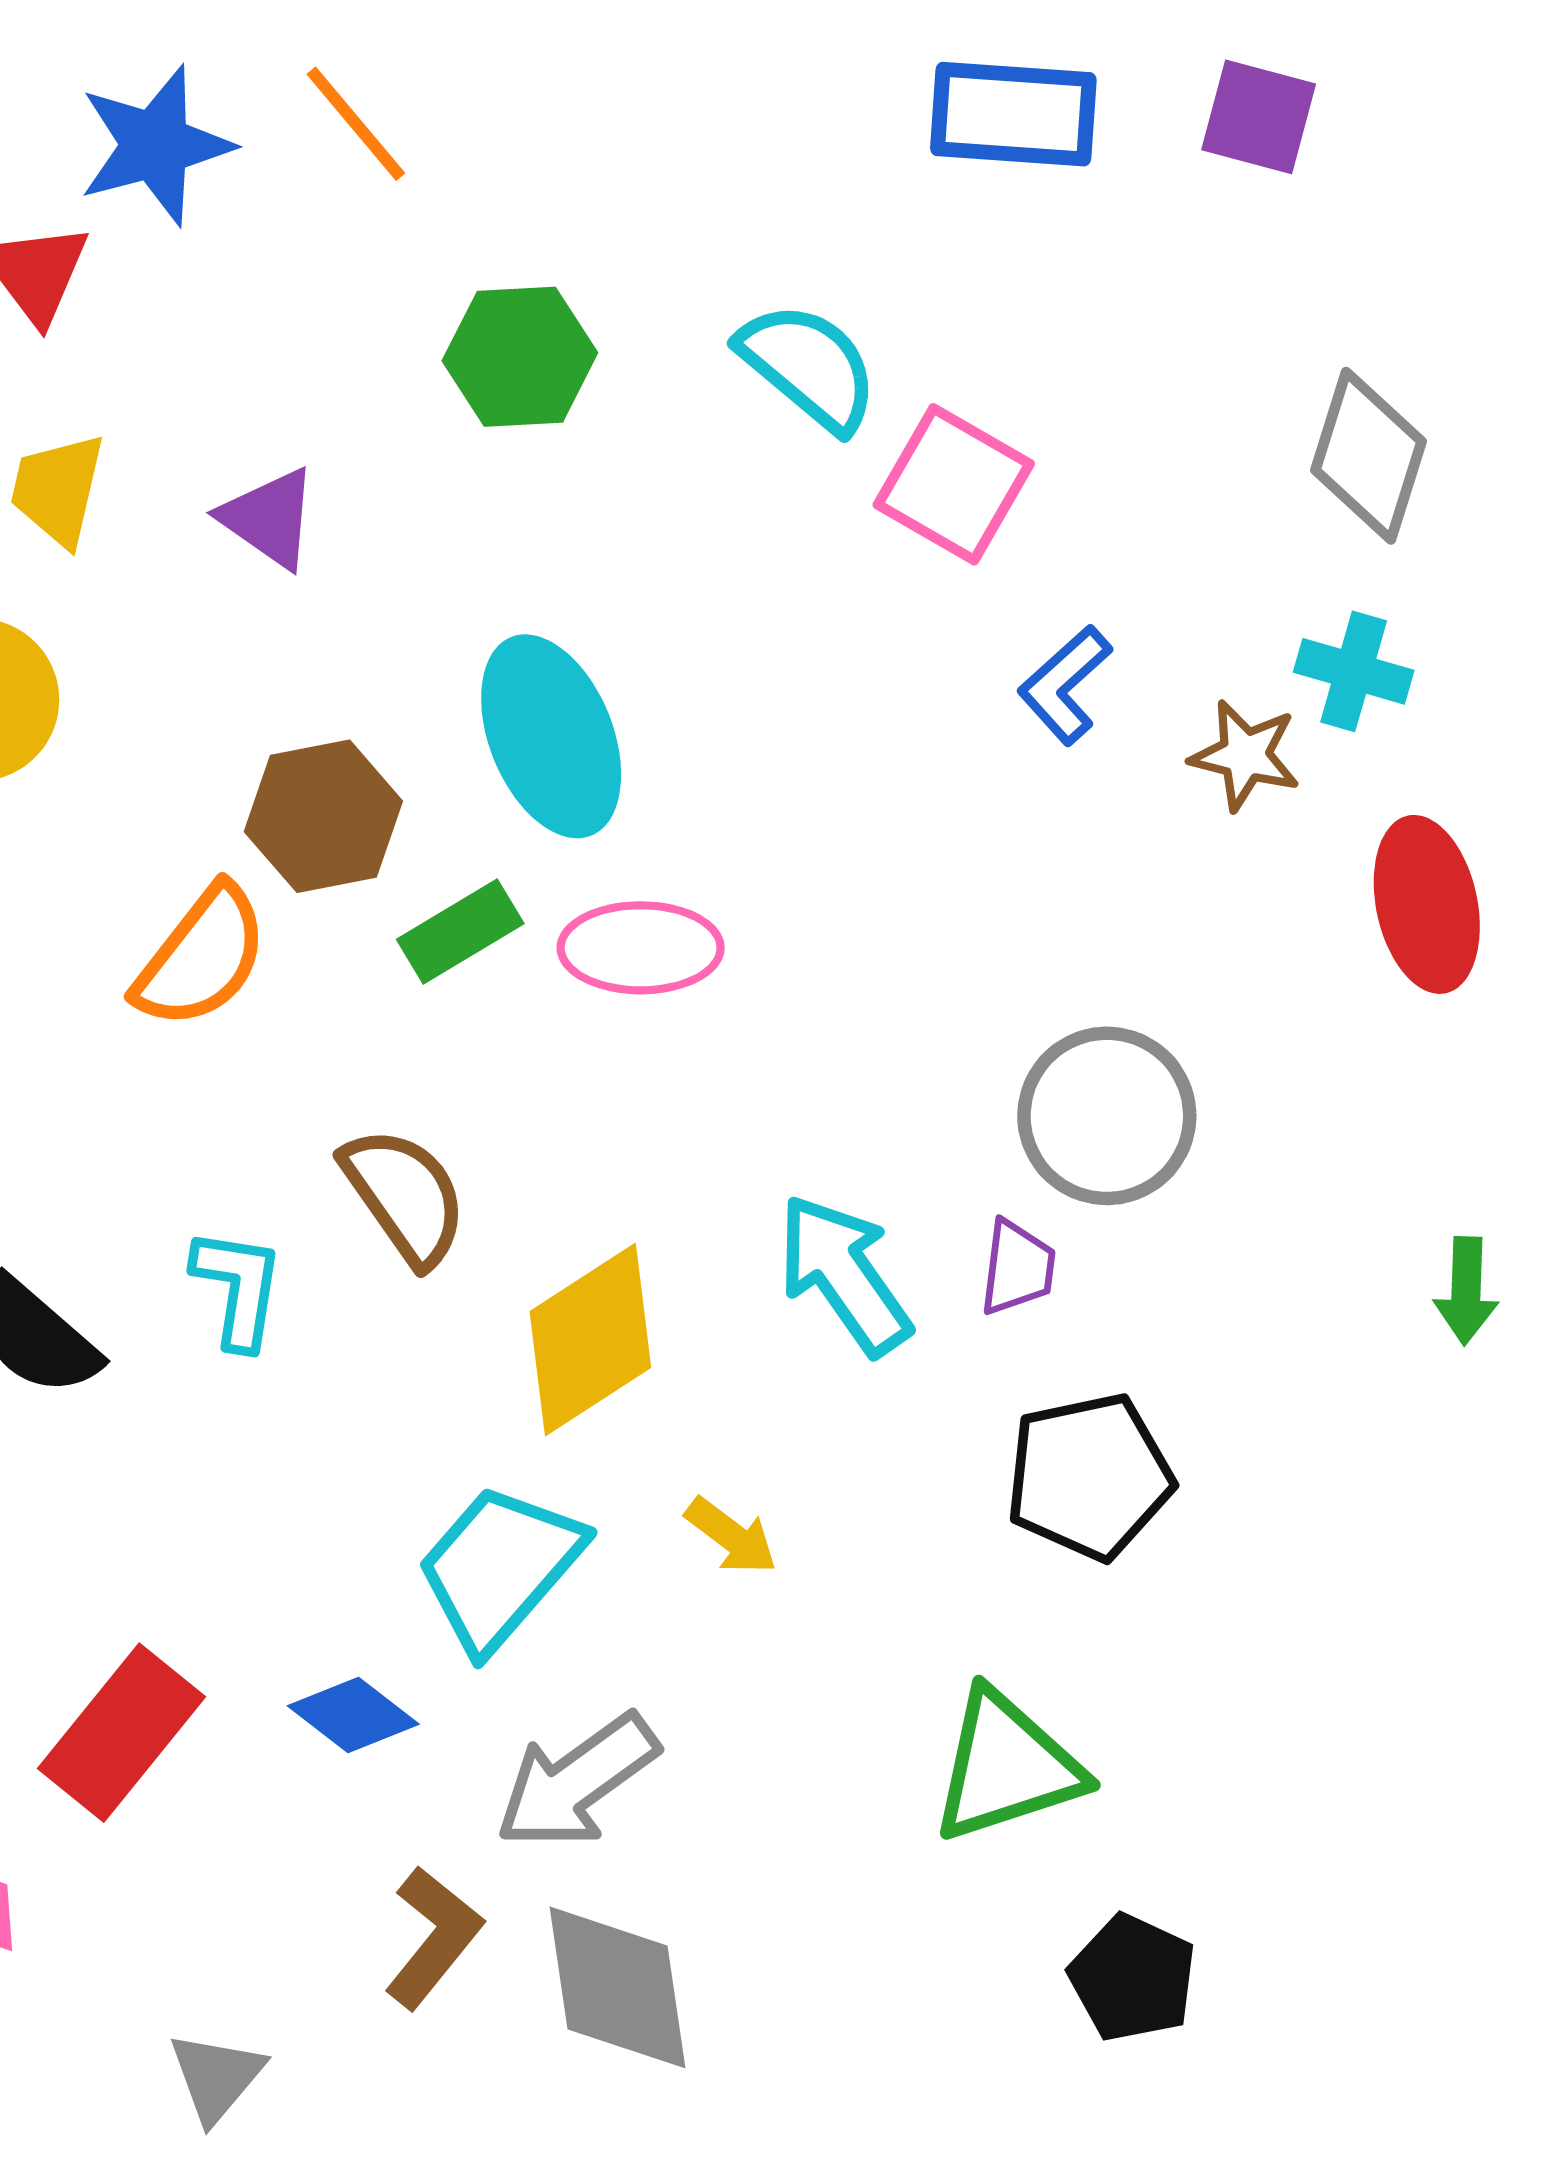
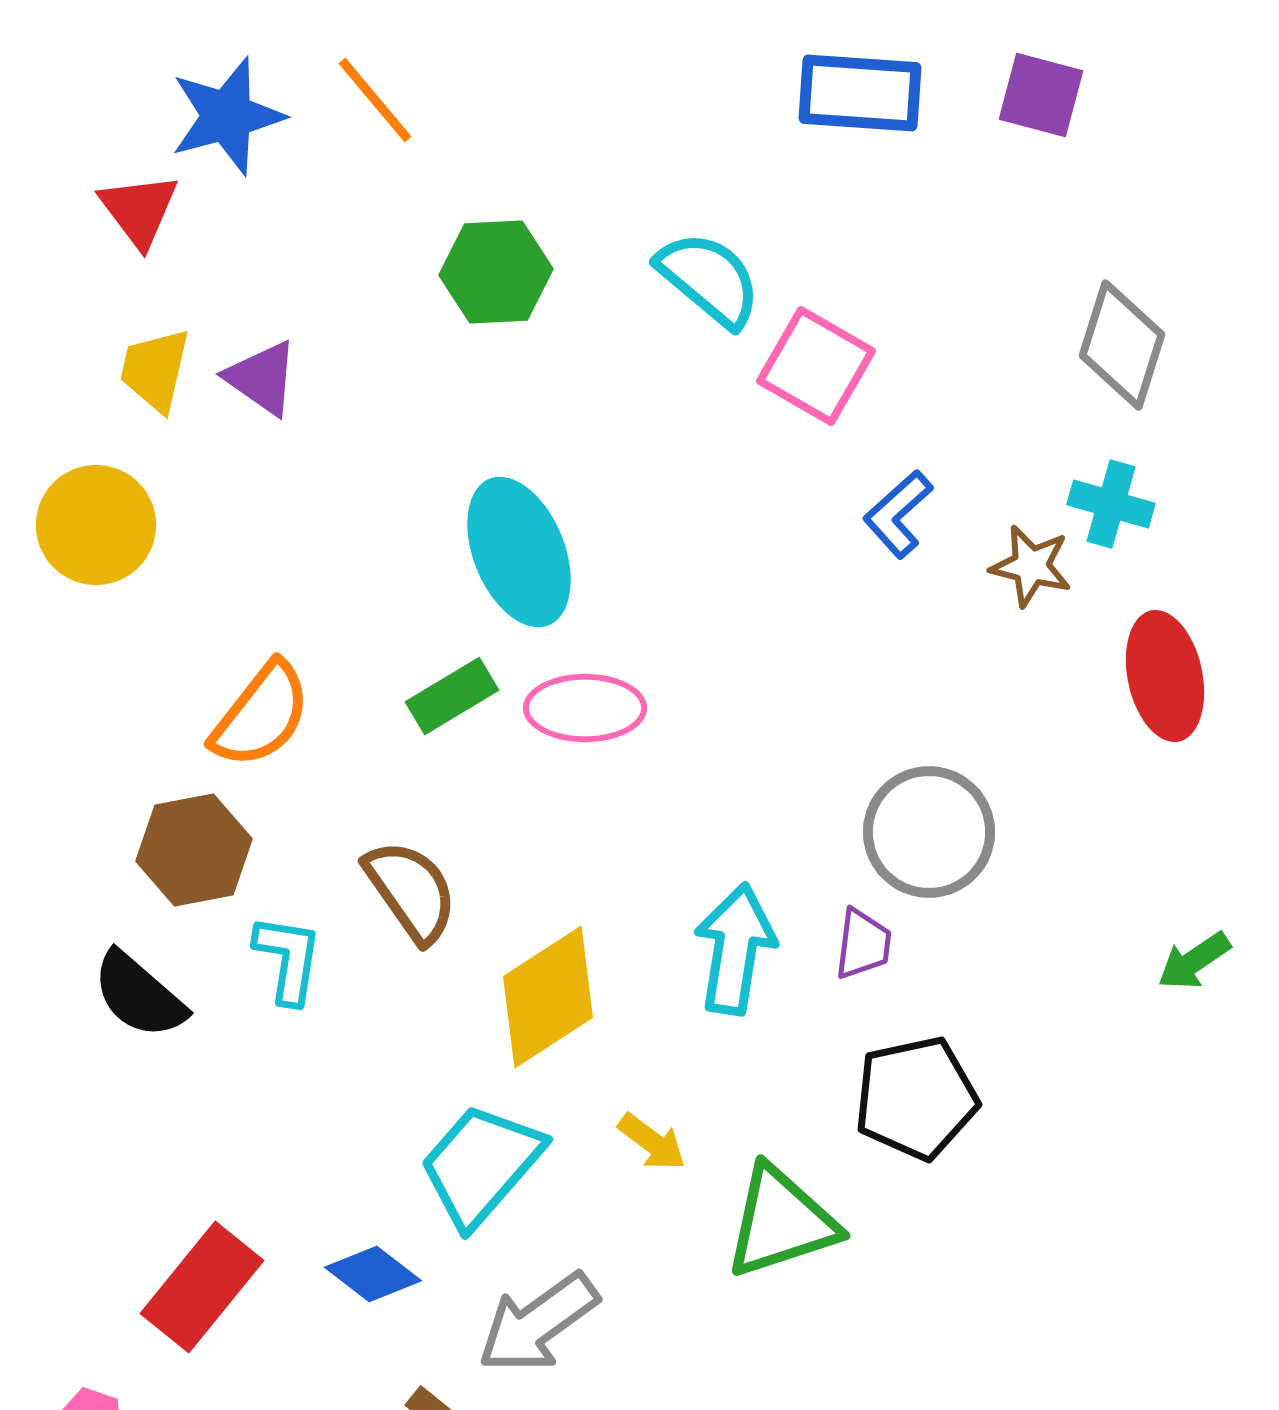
purple triangle: (269, 518) -> (262, 378), moved
brown hexagon: (323, 816) -> (194, 850), moved
cyan arrow: (844, 1274) -> (735, 949), turned 44
green arrow: (1466, 1291) -> (1194, 961), turned 54
green triangle: (1007, 1767) -> (781, 1222), moved

